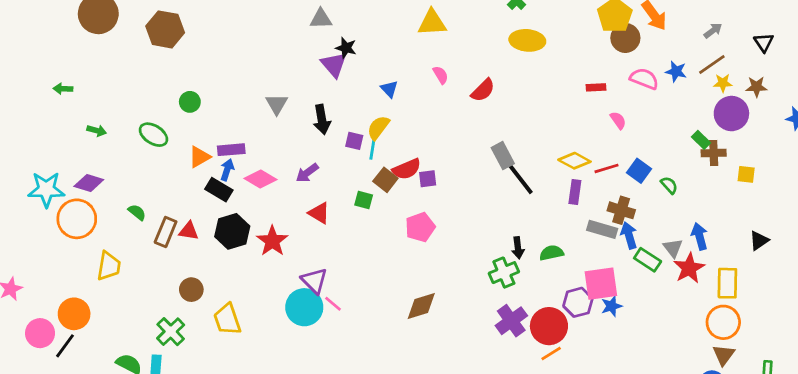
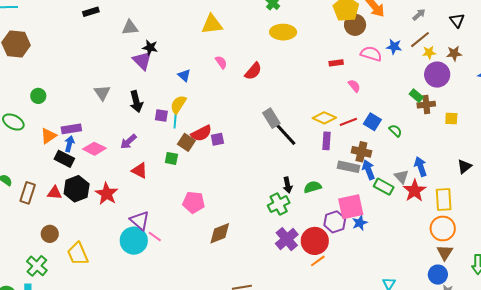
pink pentagon: (420, 227) -> (194, 202), moved, turned 30
red triangle: (189, 231) -> (55, 193), moved

